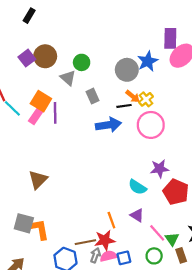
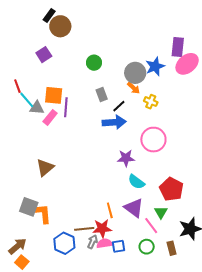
brown circle: (45, 56) -> (60, 26), moved
gray triangle: (68, 78) -> (37, 108), moved, turned -42
orange arrow: (133, 96) -> (133, 88), moved
yellow cross: (146, 99) -> (151, 102), turned -32
orange square: (41, 101) -> (54, 95), turned -30
black line: (124, 106) -> (119, 106), moved, turned -40
pink rectangle: (36, 116) -> (50, 117), moved
pink circle: (151, 125) -> (153, 140), moved
purple star: (159, 169) -> (126, 158), moved
purple triangle: (137, 215) -> (134, 208), size x1.5
green triangle: (172, 239) -> (161, 212), moved

